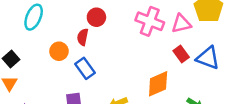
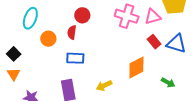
orange circle: (59, 51) -> (48, 39), moved
blue rectangle: (85, 68) -> (75, 58), turned -48

